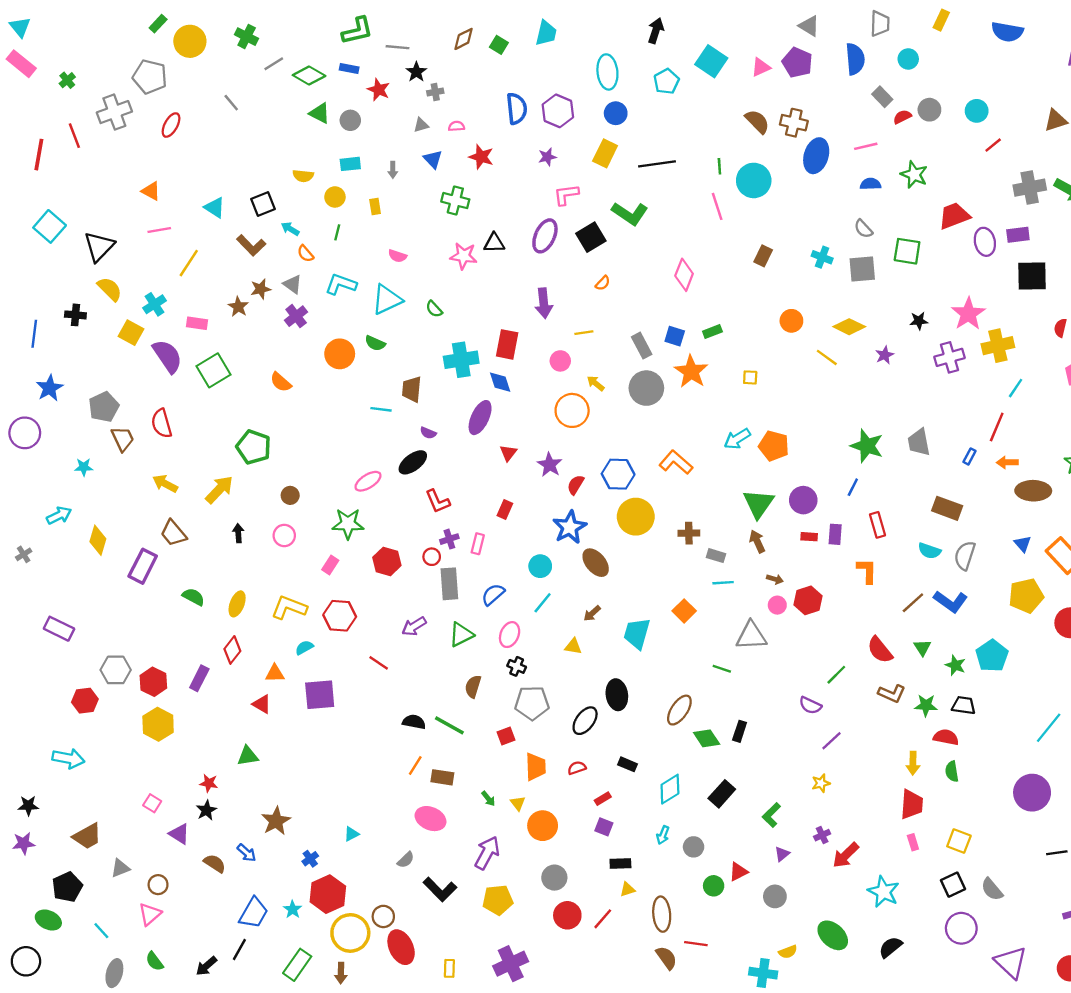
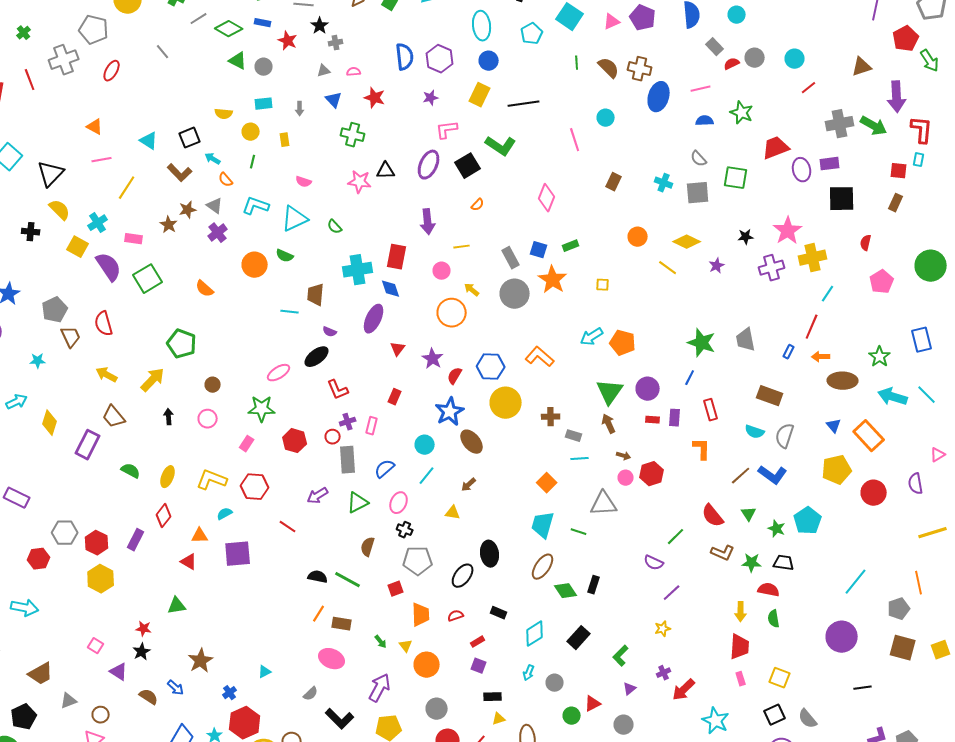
green line: (719, 166) -> (577, 63), moved
cyan circle: (754, 180) -> (606, 118), size x0.6
cyan trapezoid: (637, 633) -> (543, 525), moved

